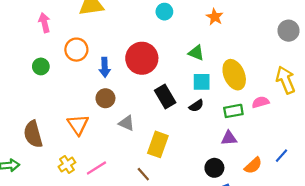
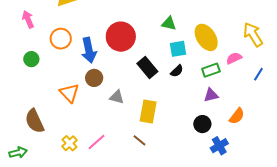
blue arrow: (105, 67) -> (89, 50), size x1.4
orange triangle: (78, 125) -> (69, 93), moved
blue line: (282, 156) -> (258, 74), moved

